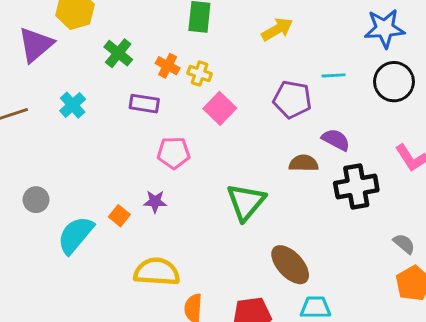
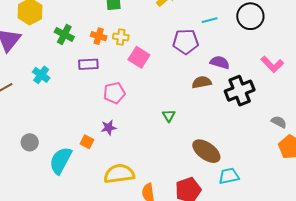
green triangle: (246, 202) -> (169, 116), size x0.5

